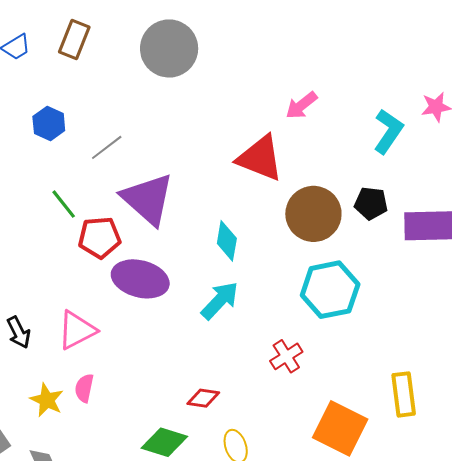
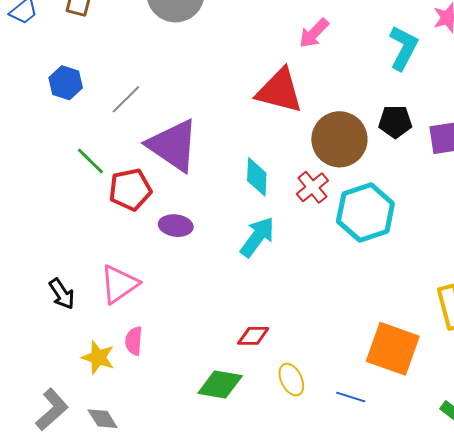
purple ellipse: (140, 279) -> (176, 226), size x0.6
red cross: (286, 356) -> (312, 187), moved

